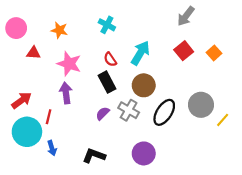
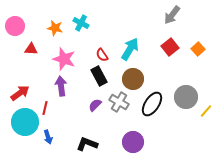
cyan cross: (107, 25) -> (81, 23), moved

